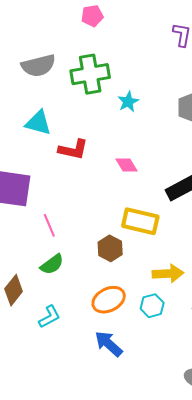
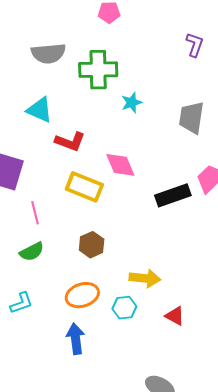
pink diamond: (126, 165) -> (120, 165), size x1.4
yellow rectangle: (140, 221) -> (84, 187), moved
blue arrow: (109, 344) -> (76, 339), turned 32

